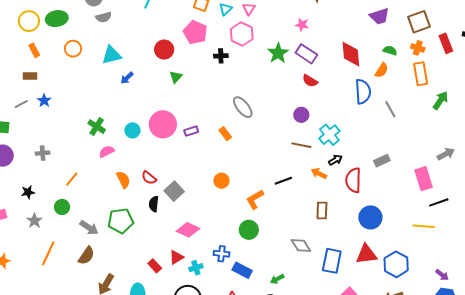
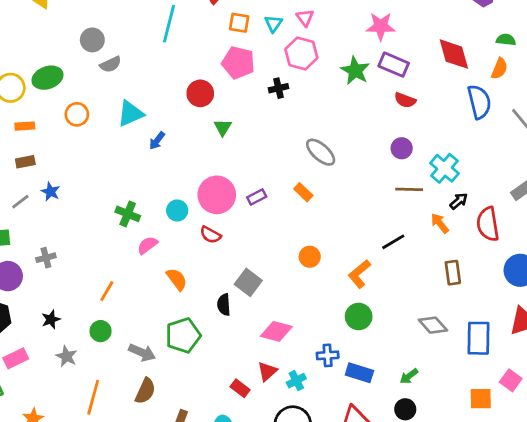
pink star: (302, 25) -> (381, 26), size x1.5
orange rectangle: (34, 50) -> (25, 126), turned -56
gray cross: (43, 153) -> (46, 258), moved
orange arrow: (319, 173) -> (440, 223), turned 35
red semicircle: (149, 178) -> (210, 235), moved

